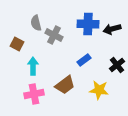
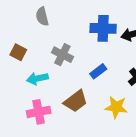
gray semicircle: (36, 23) -> (42, 16), moved
gray cross: (54, 35) -> (62, 55), moved
cyan arrow: (33, 66) -> (37, 79), turned -102

